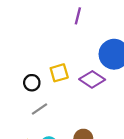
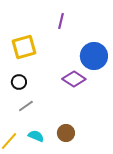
yellow square: (59, 73) -> (24, 47), moved, size x1.4

